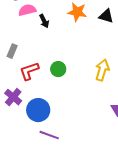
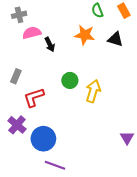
green circle: (58, 69) -> (70, 80), moved
yellow arrow: (102, 70) -> (93, 91), moved

